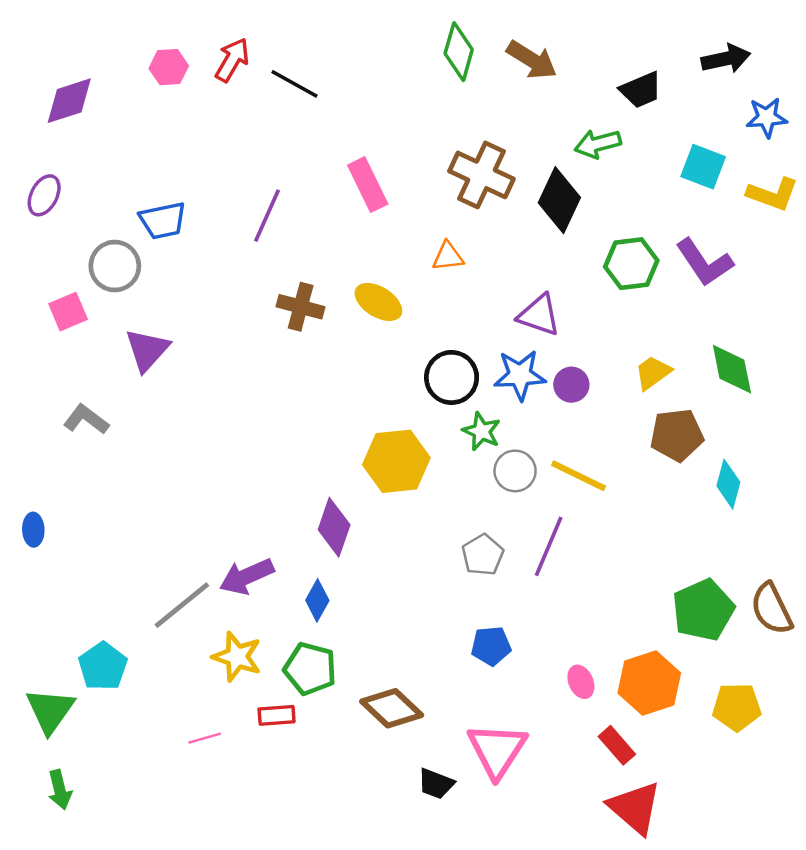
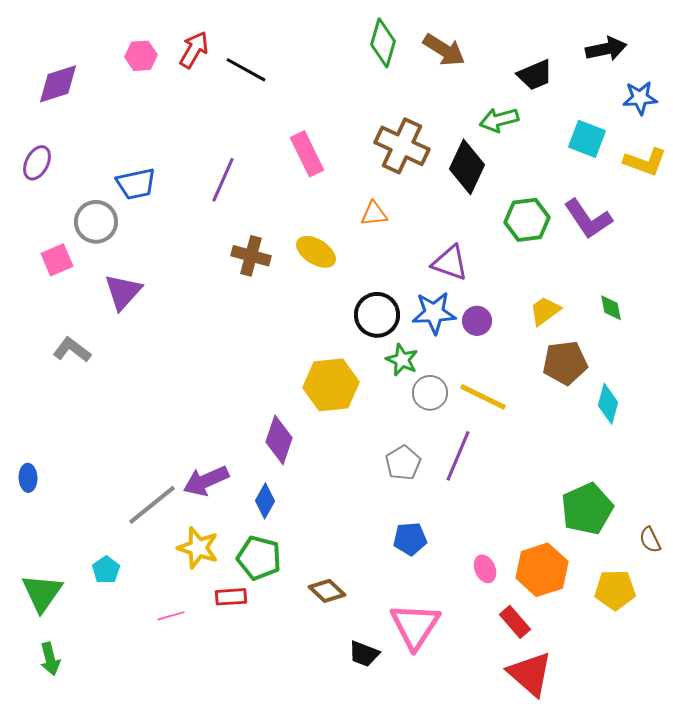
green diamond: (732, 369) -> (611, 308), size x0.6
blue ellipse: (33, 530) -> (28, 478), moved
brown semicircle: (771, 609) -> (650, 540), moved, size x0.6
cyan pentagon: (103, 666) -> (106, 570), moved, size x0.7
brown diamond: (392, 708) -> (327, 591), size x0.7

